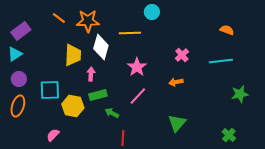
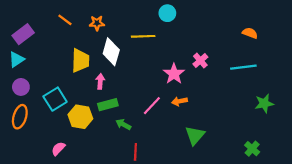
orange star: (88, 21) -> (97, 23), size x0.6
pink star: (137, 67) -> (174, 74), moved
orange arrow: (176, 82) -> (179, 101), moved
cyan square: (50, 90) -> (55, 99), turned -30

